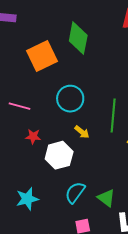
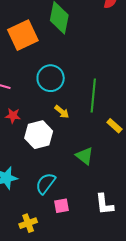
cyan semicircle: (75, 192) -> (46, 183), moved
green triangle: (106, 198) -> (85, 156), moved

